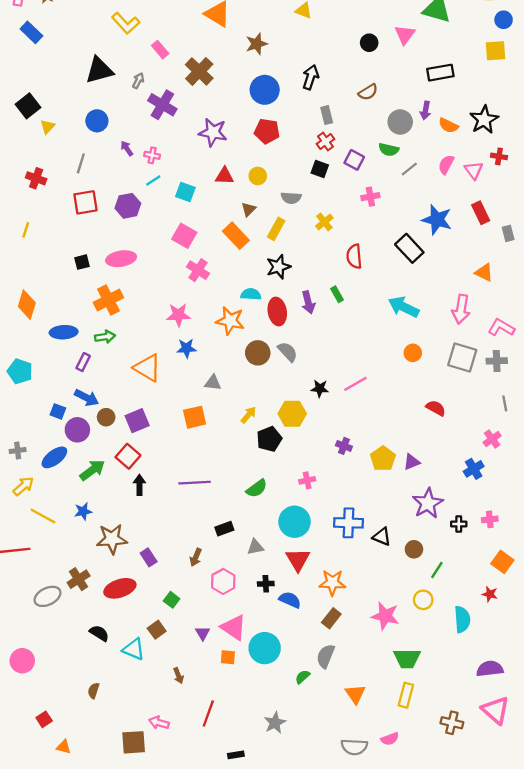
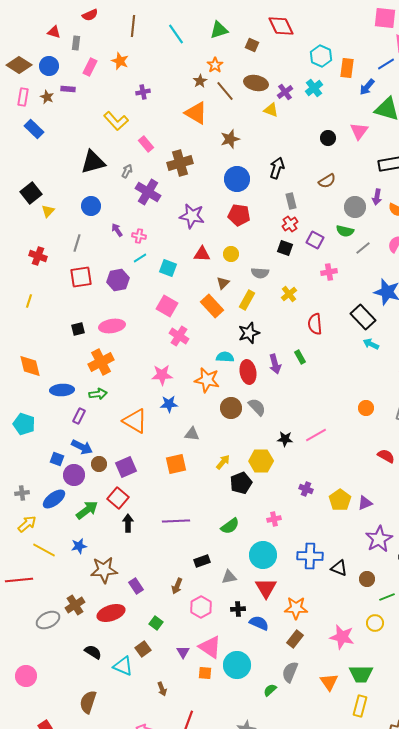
brown cross: (199, 71) -> (180, 163), turned 30
orange diamond: (27, 305) -> (30, 366), turned -30
cyan arrow: (404, 307) -> (371, 344), moved, size x0.6
green line: (437, 570) -> (387, 597), turned 35
brown semicircle: (93, 691) -> (88, 702), size x1.6
orange triangle: (355, 694) -> (329, 682), moved

